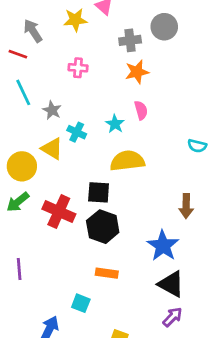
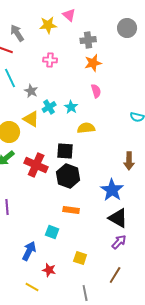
gray circle: (164, 27) -> (127, 28), moved
cyan star: (115, 124) -> (71, 107), moved
cyan cross: (77, 132) -> (49, 107), turned 32
yellow semicircle: (127, 161) -> (86, 128), size x0.7

